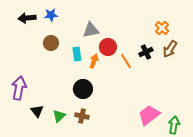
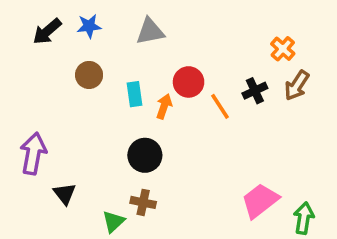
black arrow: (27, 18) -> (47, 31), turned -36
gray triangle: (91, 30) -> (150, 31), moved
green triangle: (59, 116) -> (113, 222), moved

